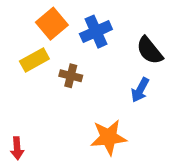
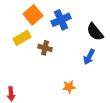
orange star: (109, 137) -> (69, 87), size x0.6

